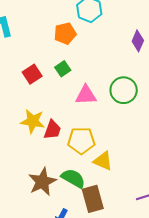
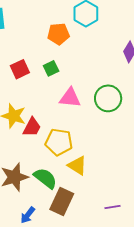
brown rectangle: (93, 199) -> (62, 201), turned 32

